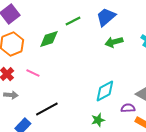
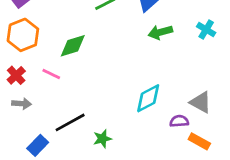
green diamond: (49, 39) -> (73, 46), moved
green star: (98, 120) -> (102, 139), moved

